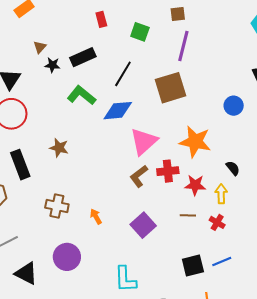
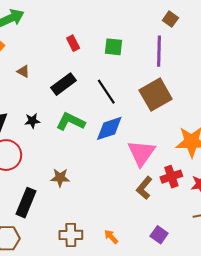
brown square: (178, 14) -> (170, 19), moved, turned -35
brown triangle: (40, 47) -> (23, 71), moved, turned -32
black star: (52, 65) -> (32, 121), moved
black line: (123, 74) -> (106, 92), turned -52
black rectangle: (20, 165) -> (26, 203), turned 56
purple square: (143, 225) -> (159, 235), size x0.7

